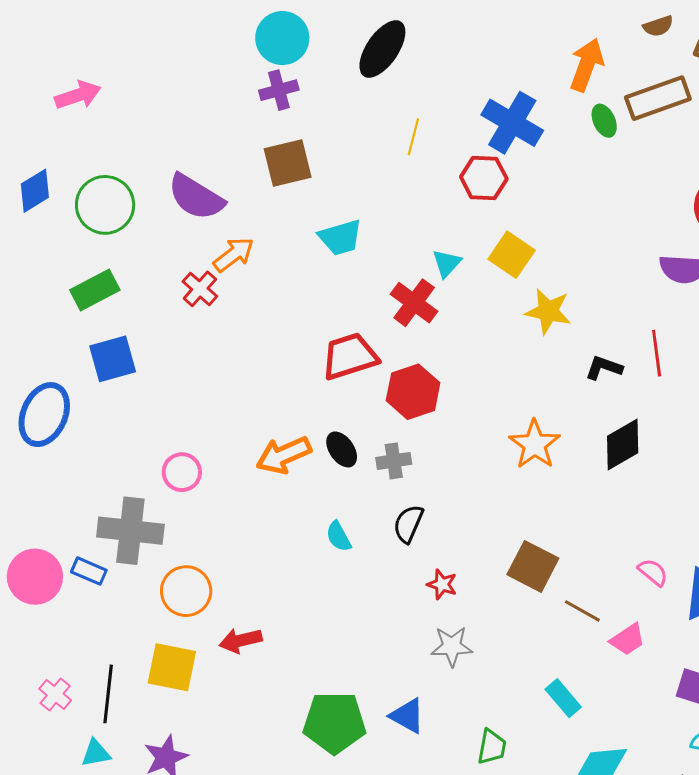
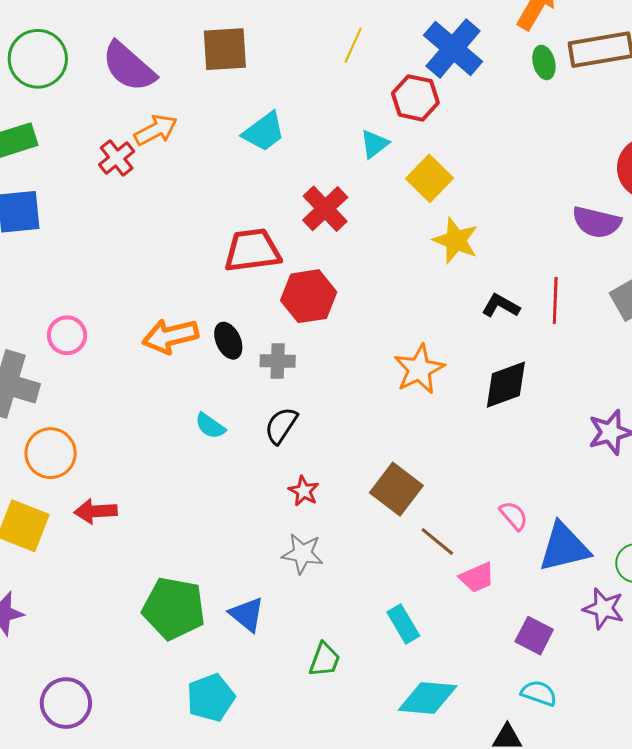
cyan trapezoid: (340, 237) -> (264, 132), turned -30
cyan triangle: (447, 263) -> (374, 144), moved
cyan semicircle: (339, 536) -> (210, 426), turned -36

